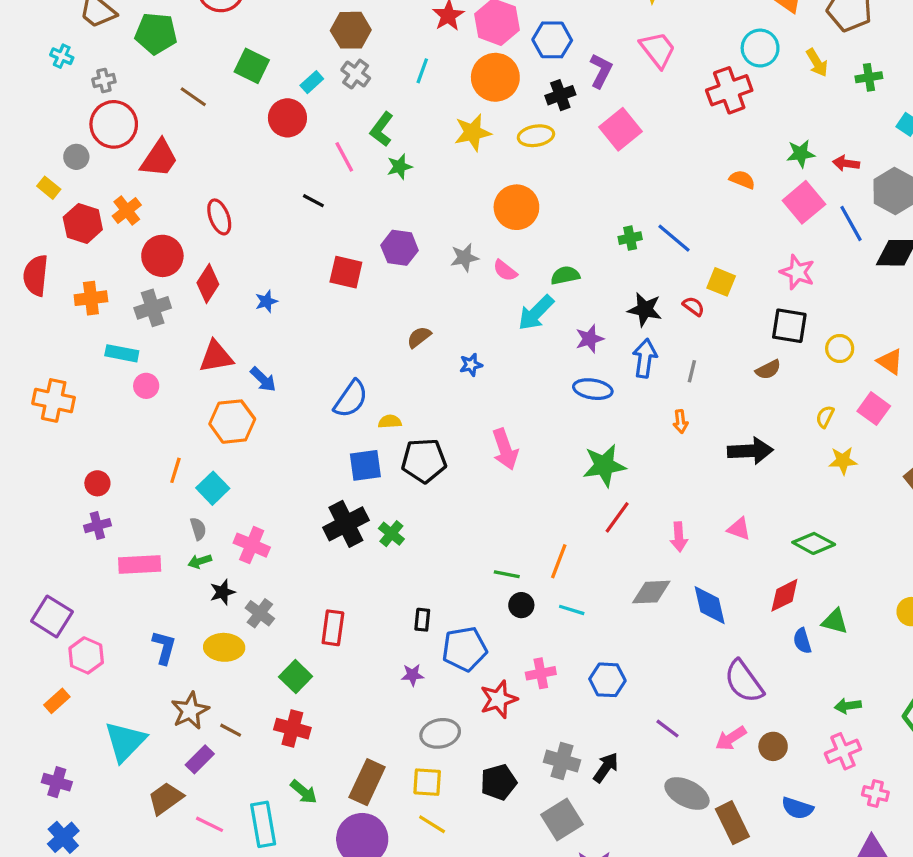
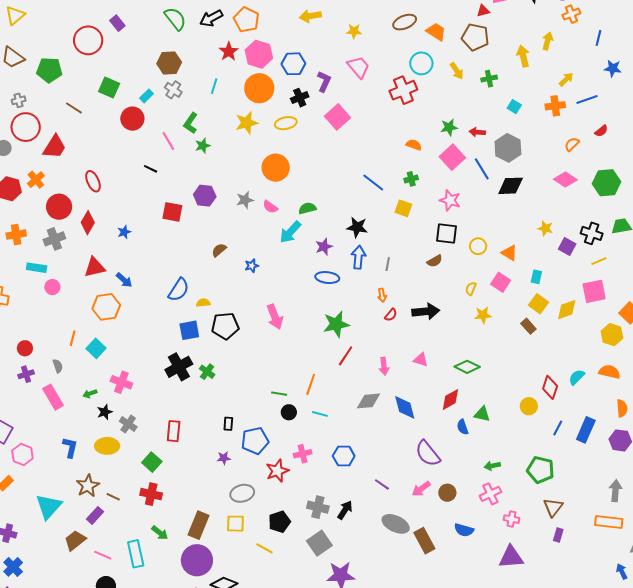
green cross: (630, 238) -> (411, 179), moved
red semicircle: (693, 306) -> (391, 315), moved, turned 96
gray semicircle: (198, 529) -> (58, 366), moved
pink rectangle: (140, 565) -> (53, 397), turned 65
yellow line: (432, 824) -> (265, 548), moved

